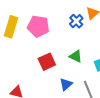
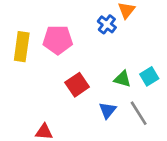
green triangle: (76, 56) -> (122, 79), moved

